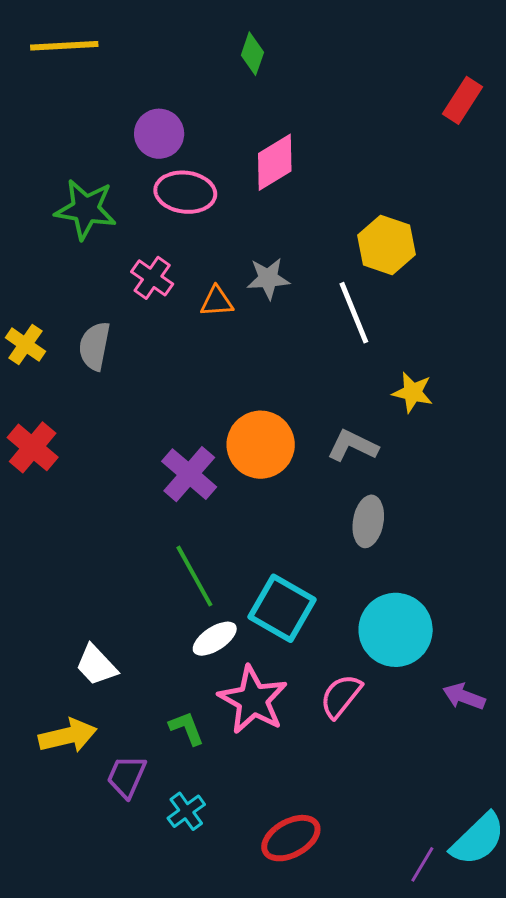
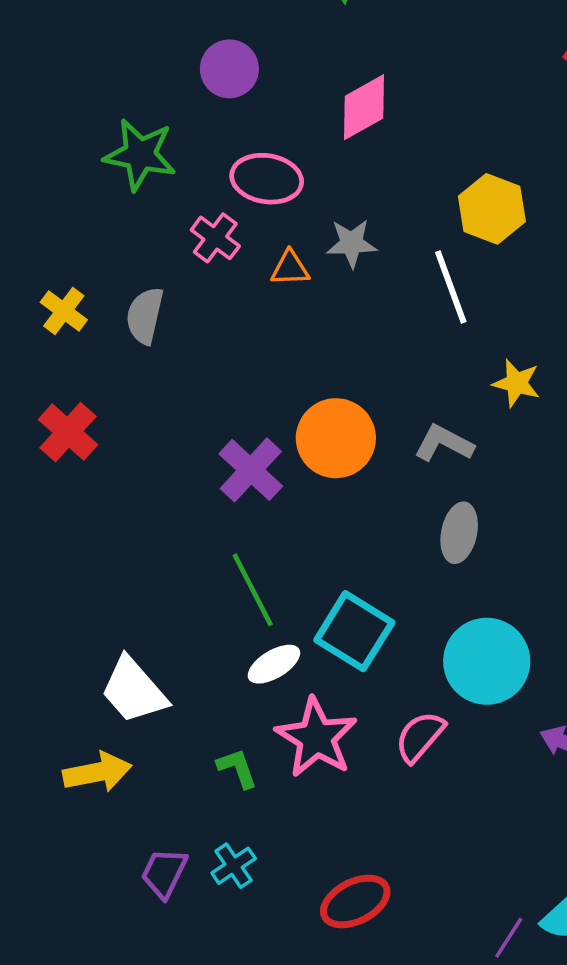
pink ellipse: (185, 192) -> (267, 179), moved
white trapezoid: (96, 665) -> (134, 690), size x1.4
purple trapezoid: (127, 777) -> (164, 873), moved

